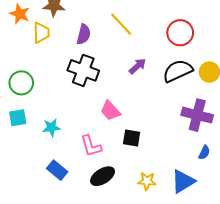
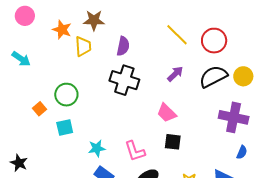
yellow line: (121, 24) -> (177, 35), moved
pink trapezoid: (110, 111) -> (167, 113), moved
cyan star: (51, 128) -> (97, 148), moved

